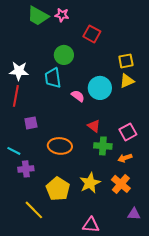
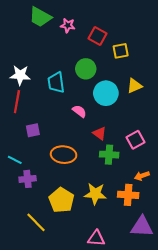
pink star: (62, 15) -> (68, 25), moved
green circle: (64, 55) -> (86, 69), moved
yellow square: (126, 61) -> (121, 51), moved
pink semicircle: (78, 96) -> (79, 111), moved
orange arrow: (125, 158) -> (142, 176), moved
yellow star: (90, 183) -> (95, 194), turned 30
orange cross: (121, 184) -> (128, 195), turned -36
purple triangle: (134, 214) -> (142, 227), size x1.6

